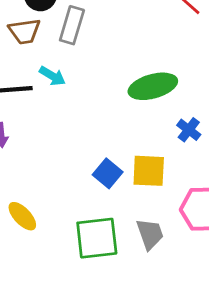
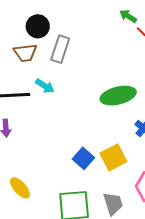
yellow square: (149, 171) -> (113, 157), turned -32

